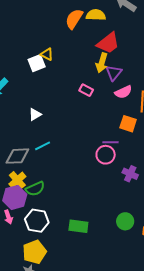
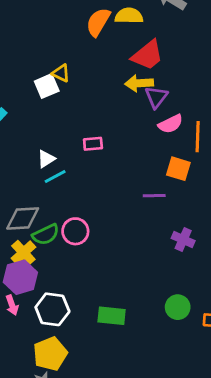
yellow arrow: (102, 63) -> (139, 83), turned 72
pink rectangle: (86, 90) -> (93, 144), moved, turned -32
cyan line: (43, 146) -> (55, 176), moved
pink circle: (106, 155) -> (75, 231), moved
green semicircle: (35, 189) -> (46, 234), moved

